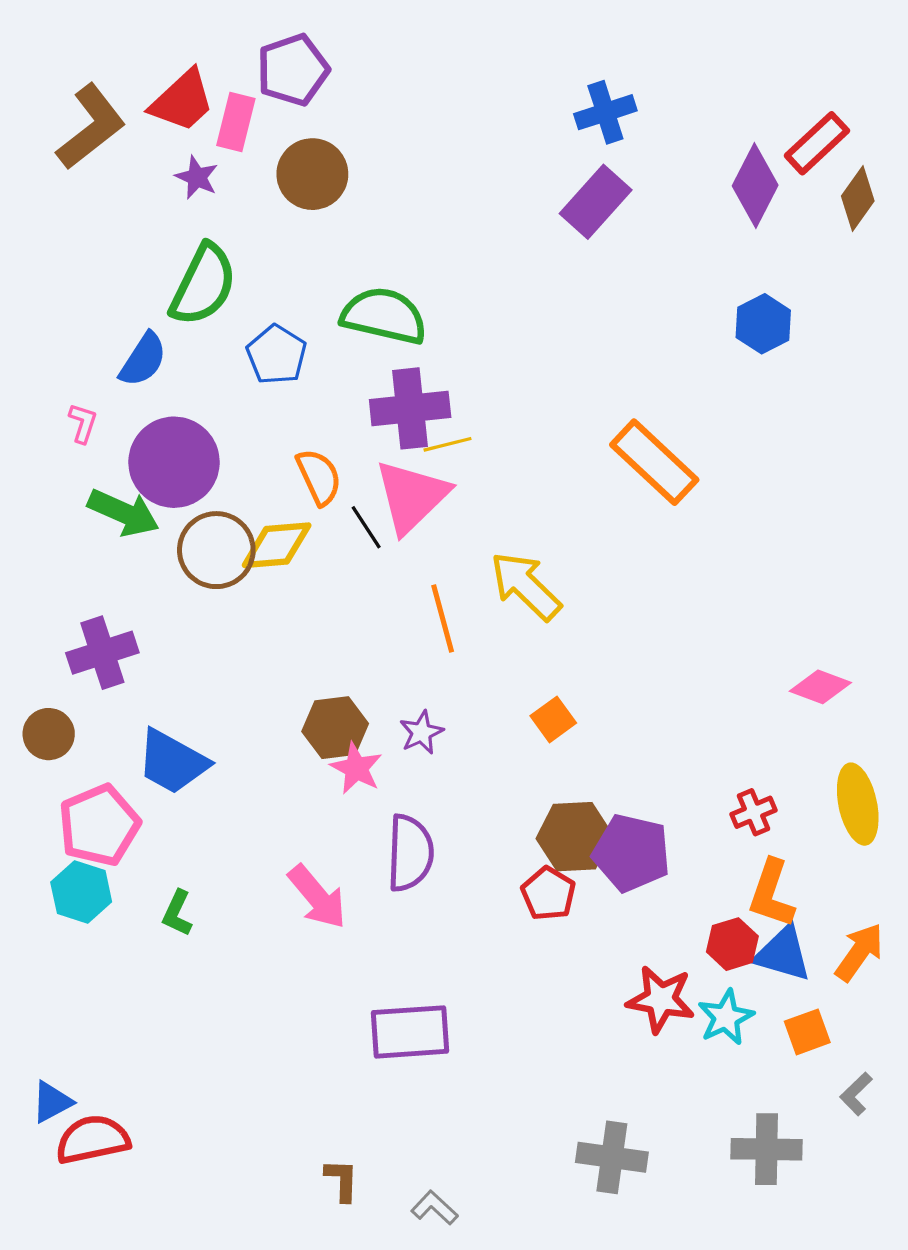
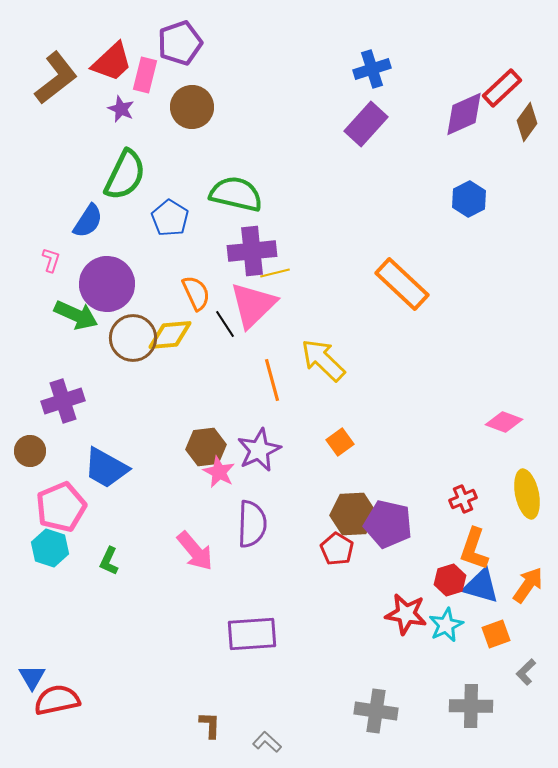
purple diamond: (755, 185) -> (464, 114), turned 39
purple star: (421, 732) -> (259, 450), size x1.6
blue triangle: (52, 1102) -> (32, 677), turned -32

